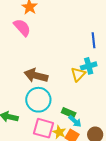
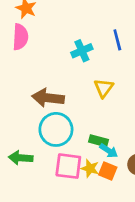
pink semicircle: (22, 27) -> (20, 37), turned 54
cyan cross: (89, 66) -> (82, 51), moved

